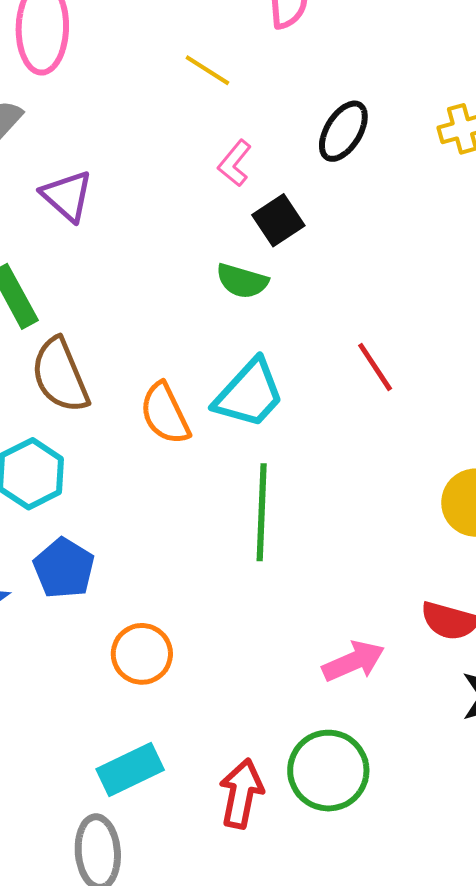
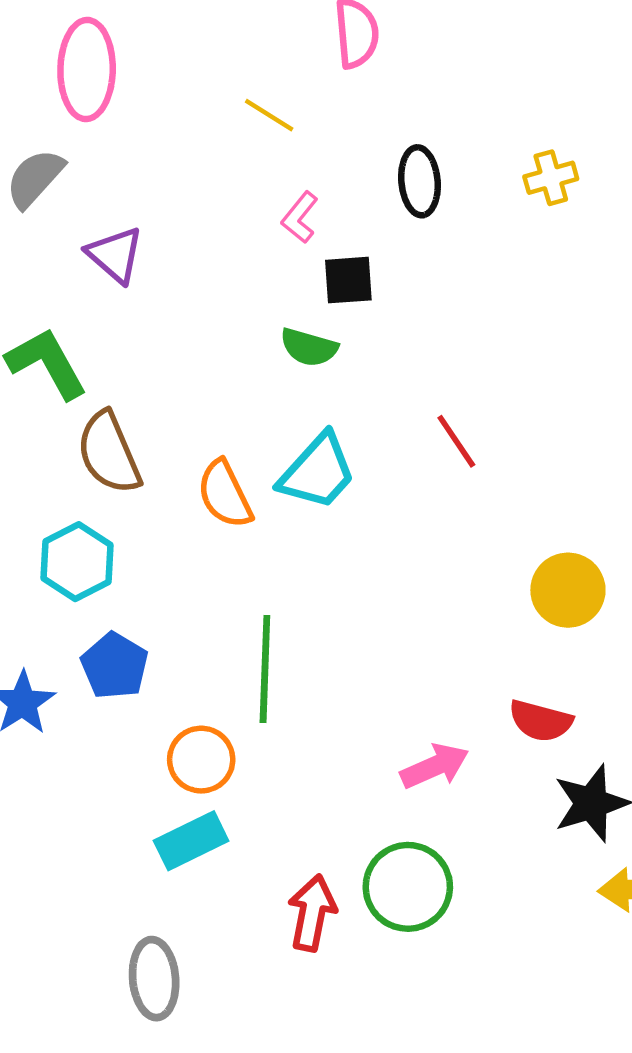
black ellipse: (343, 131) -> (419, 181), turned -36
black square: (278, 220) -> (348, 280), turned 30
green line: (262, 512) -> (265, 669), moved
cyan rectangle: (130, 770) -> (191, 841), moved

